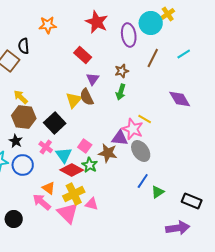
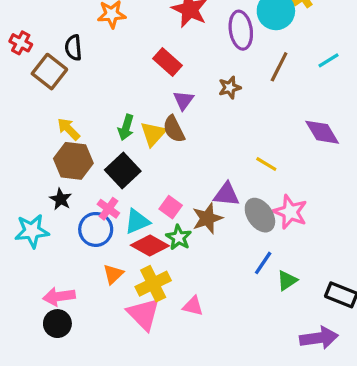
green arrow: (121, 92) -> (126, 127), moved
pink star: (133, 129) -> (290, 212), moved
brown star: (108, 153) -> (207, 218), turned -30
cyan triangle: (64, 155) -> (137, 221), turned 42
blue circle: (23, 165) -> (96, 229), moved
orange triangle: (49, 188) -> (113, 274), turned 40
pink arrow: (42, 202) -> (59, 296), moved, turned -48
pink triangle: (92, 204) -> (193, 306), moved

